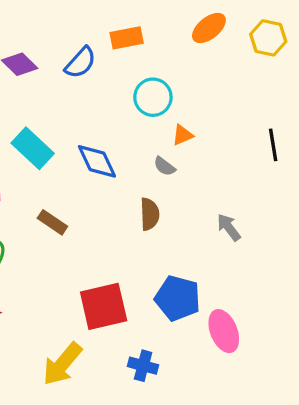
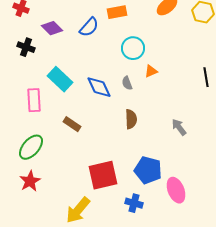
gray semicircle: (164, 166) -> (127, 83), moved, turned 32
blue cross: (143, 366) -> (134, 203), moved

